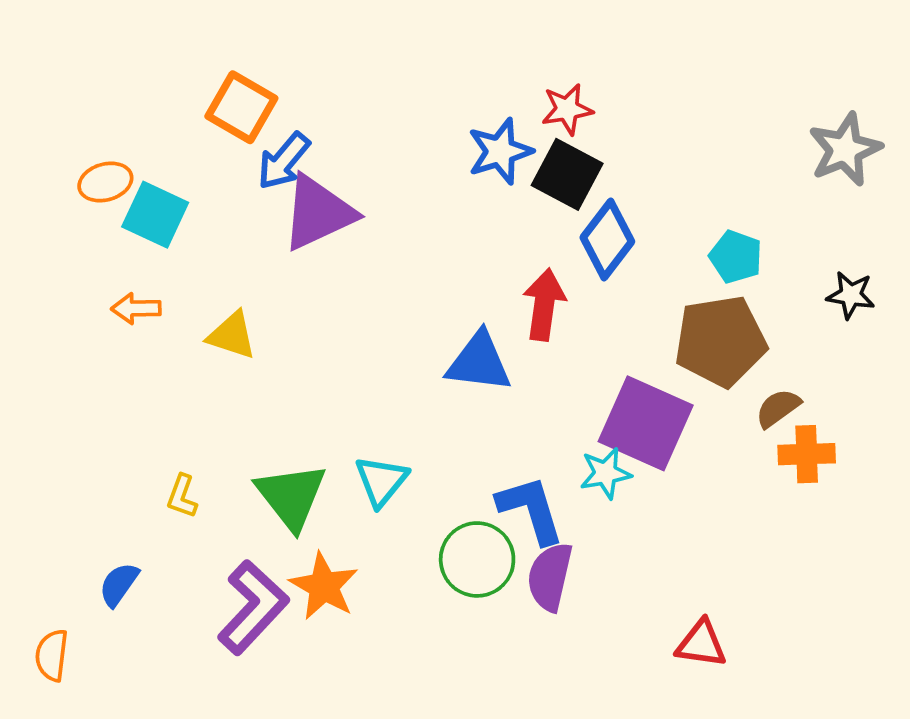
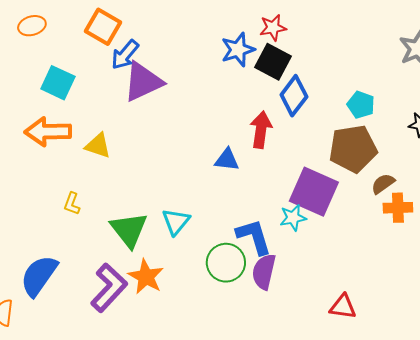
orange ellipse: (105, 182) -> (32, 26), moved
orange arrow: (136, 308) -> (48, 132), size x1.8
blue triangle: (479, 362) -> (227, 160), size x0.7
yellow L-shape: (182, 496) -> (72, 204), moved
blue semicircle: (119, 584) -> (39, 276), size x1.8

